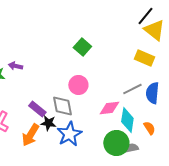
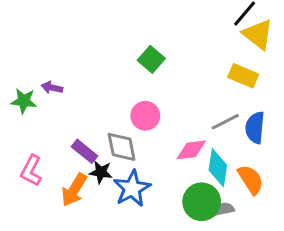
orange semicircle: (149, 128) -> (251, 180), size x1.5

